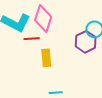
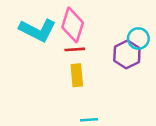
red line: (32, 39) -> (75, 49), moved

